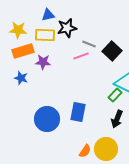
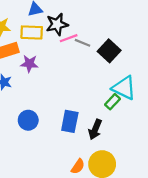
pink line: (81, 56) -> (69, 38), moved
blue circle: (47, 119) -> (28, 120), moved, size x0.7
black arrow: (117, 119) -> (95, 129), moved

